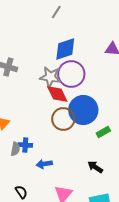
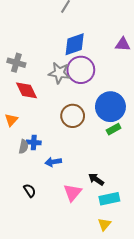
red diamond: (57, 94) -> (27, 90), moved
blue circle: (83, 110) -> (110, 107), moved
black arrow: (95, 167) -> (96, 179), moved

